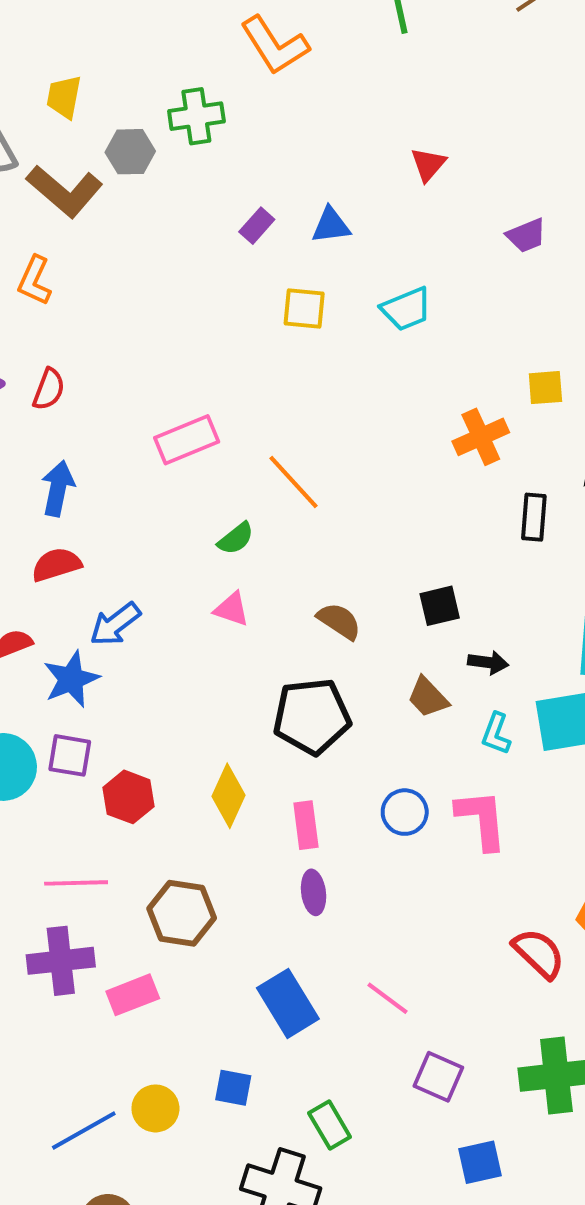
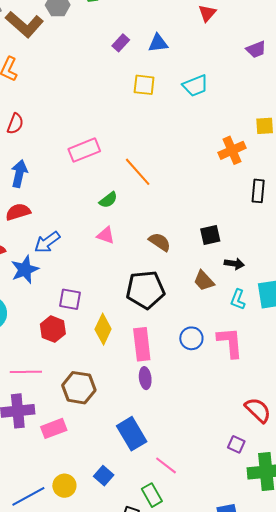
purple square: (70, 755) -> (70, 299), moved
pink rectangle: (306, 825) -> (142, 344), size x1.4
pink line: (388, 998) -> (166, 465), moved
purple square: (438, 1077) -> (236, 444), moved, size x0.7
blue square: (233, 1088) -> (104, 476), turned 30

